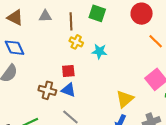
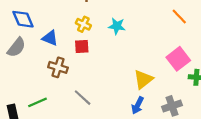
yellow cross: (76, 42) -> (83, 24), moved
blue triangle: (68, 90) -> (50, 38), moved

